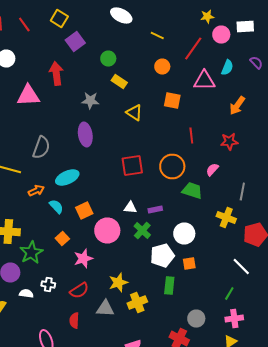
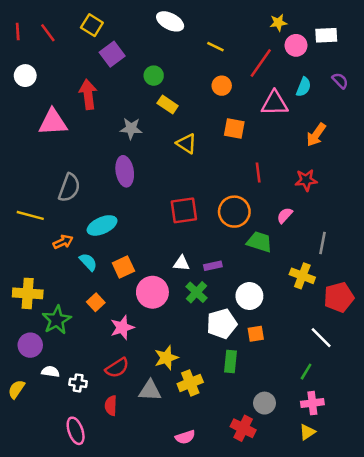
white cross: (48, 284) -> (78, 383), moved

